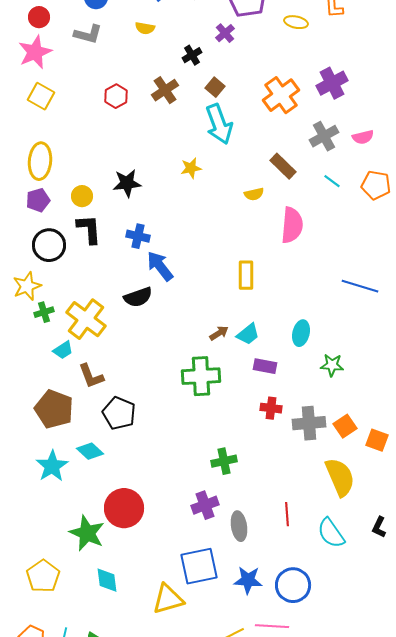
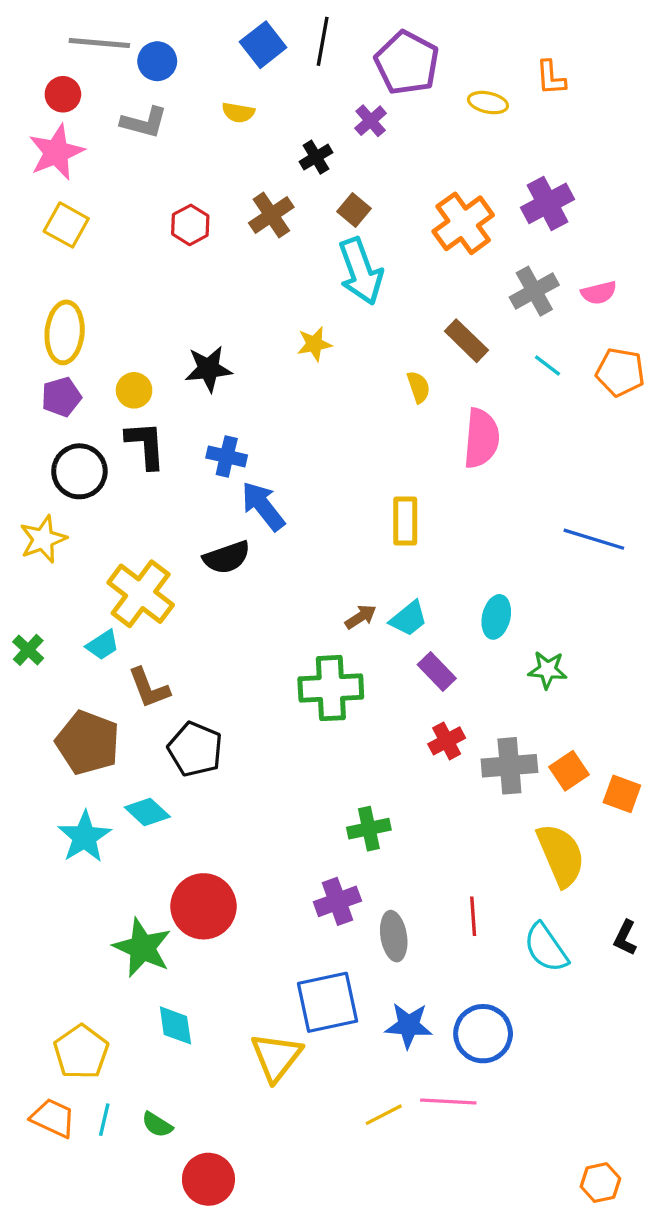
yellow semicircle: (254, 194) -> (419, 387), turned -96
green cross: (44, 312) -> (28, 650), moved, turned -30
purple rectangle: (265, 366) -> (437, 671), turned 35
red cross: (271, 408) -> (447, 741), turned -35
yellow pentagon: (43, 576) -> (81, 1052), moved
yellow triangle: (168, 599) -> (276, 1057), turned -36

